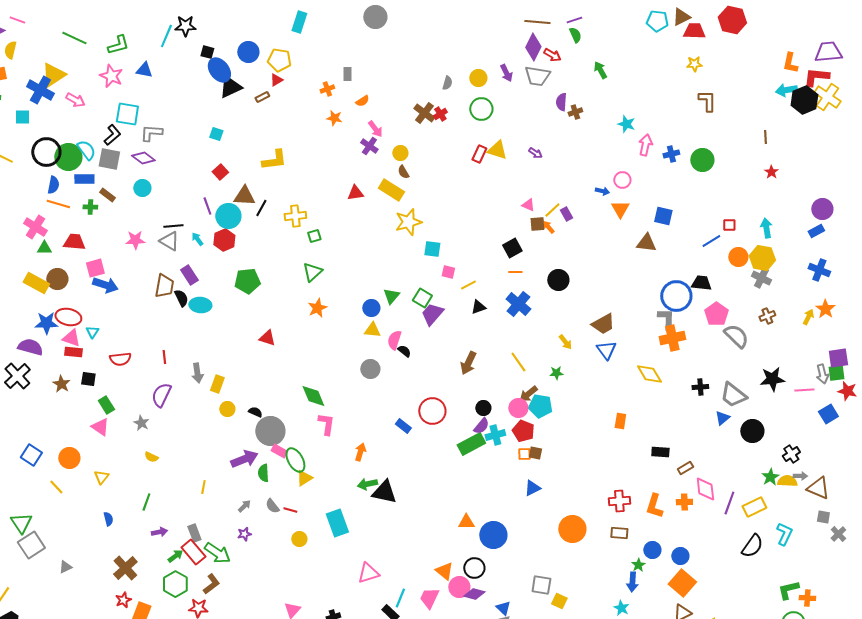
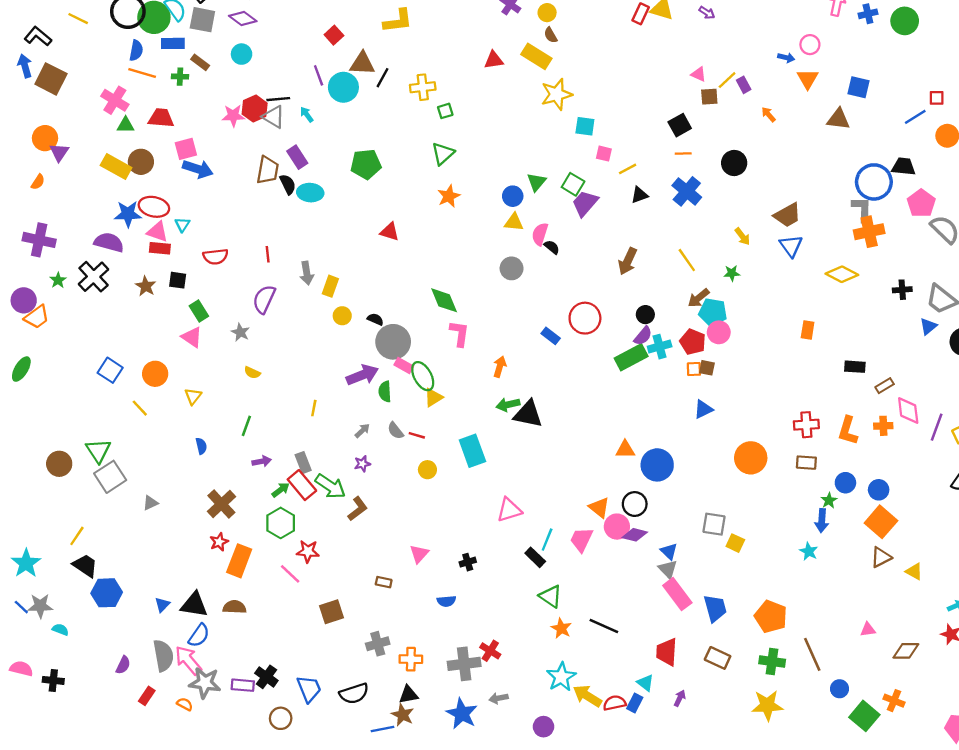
orange arrow: (548, 227) -> (768, 114), moved
red hexagon: (224, 240) -> (255, 109), moved
yellow diamond: (649, 374) -> (842, 274), turned -32
pink circle: (518, 408) -> (719, 332), moved
brown L-shape: (211, 584) -> (358, 509), moved

